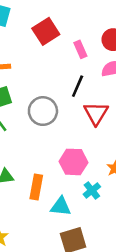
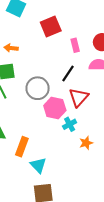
pink hexagon: (73, 162) -> (55, 108), moved
cyan cross: (92, 190) -> (70, 124), moved
cyan triangle: (61, 207) -> (38, 165), turned 30

